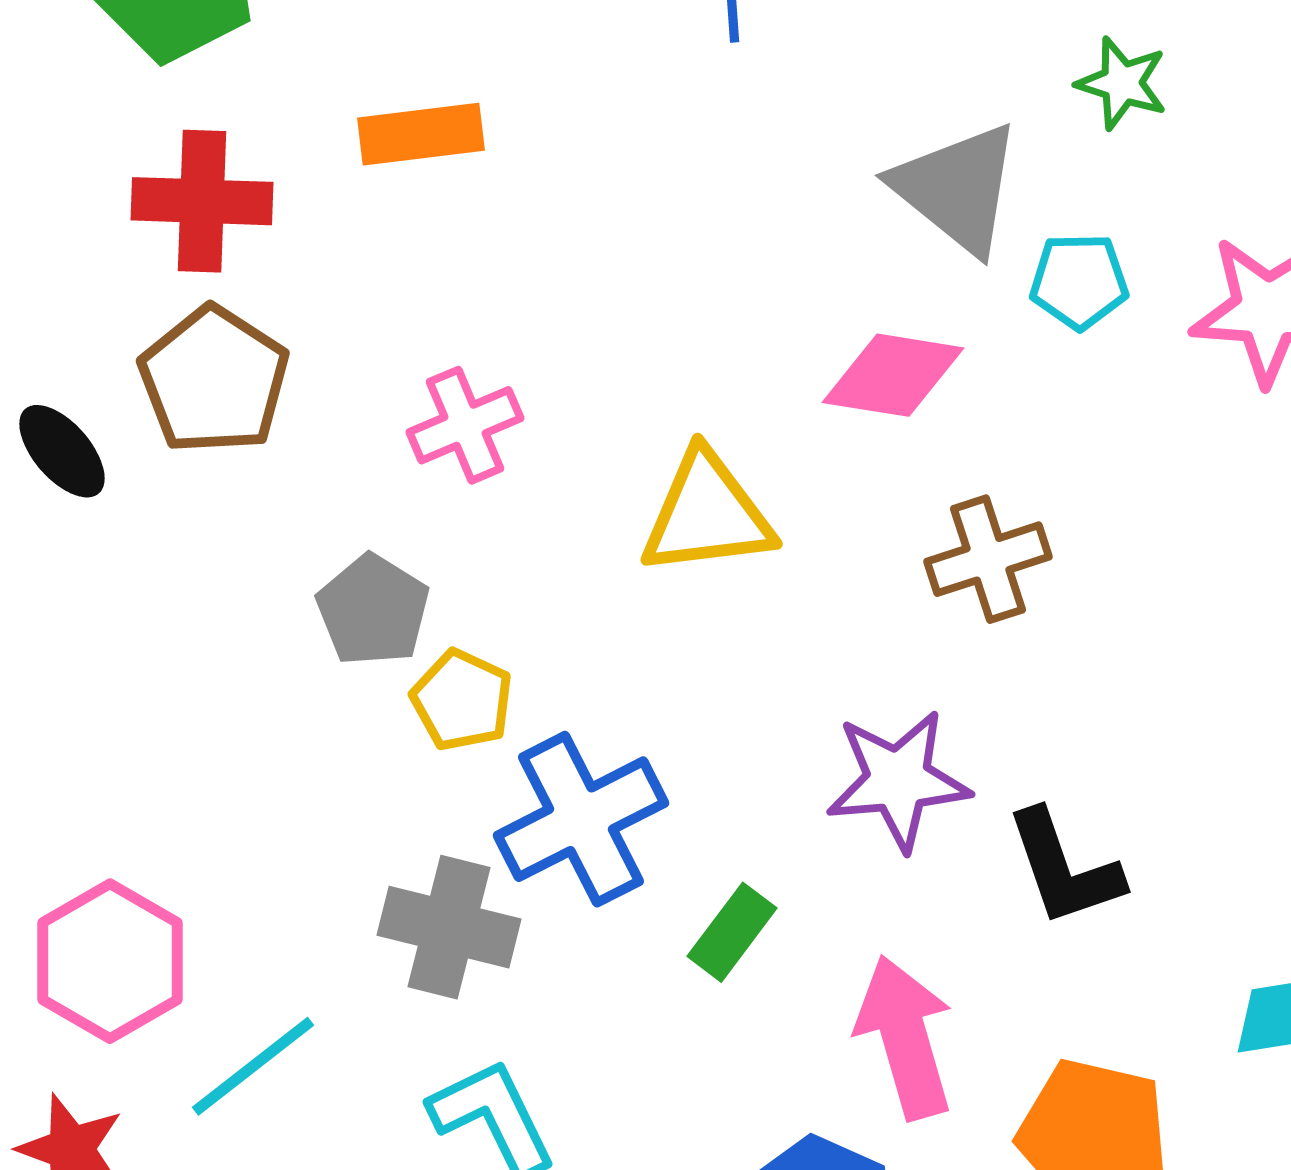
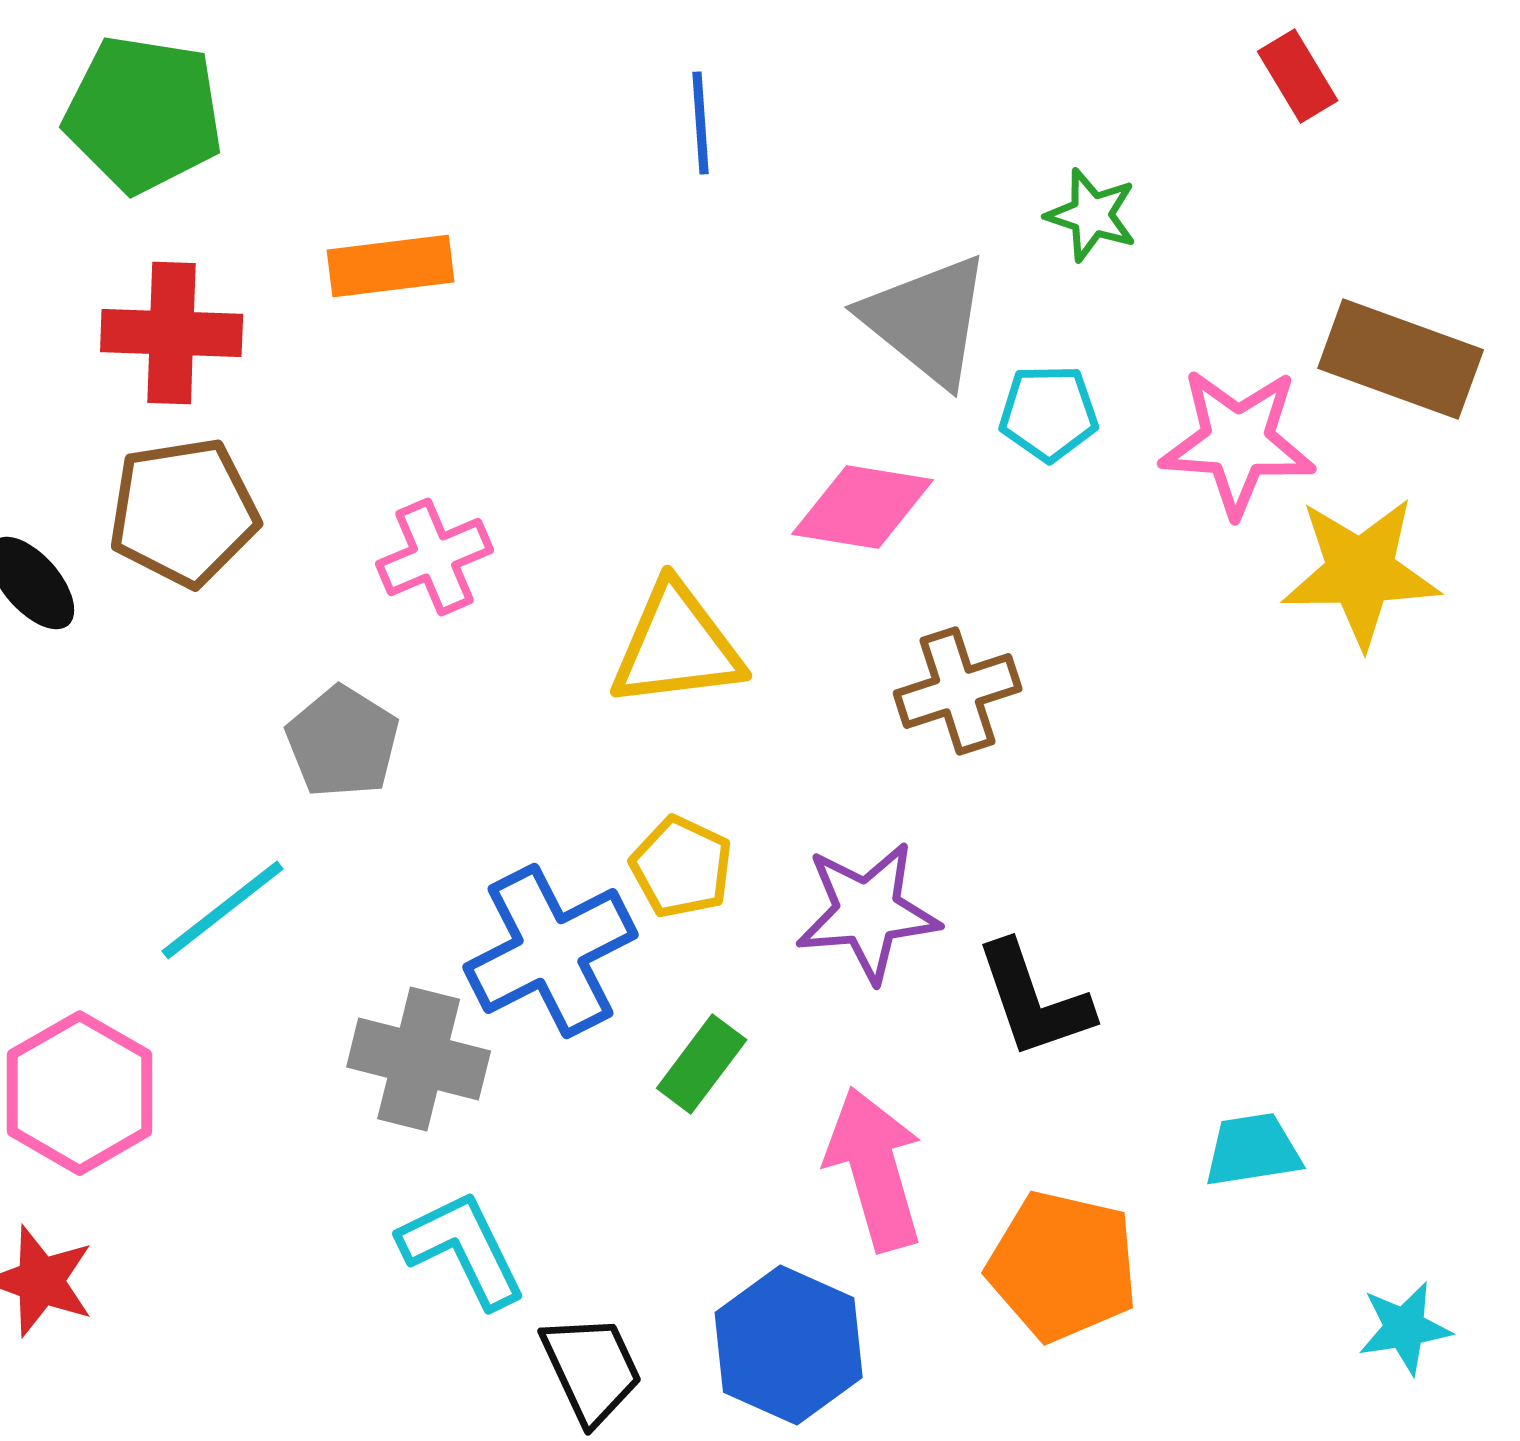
brown pentagon: (214, 380) -> (184, 512), turned 30
yellow pentagon: (462, 700) -> (682, 867), moved
cyan line: (253, 1066) -> (223, 910), moved

